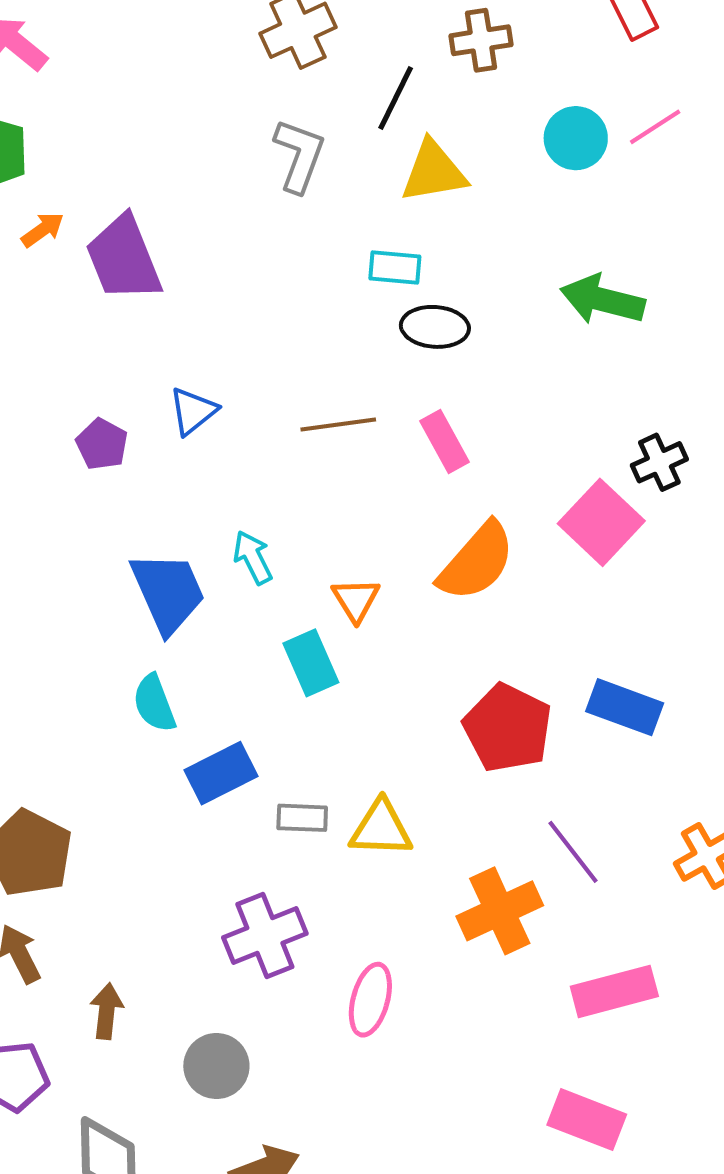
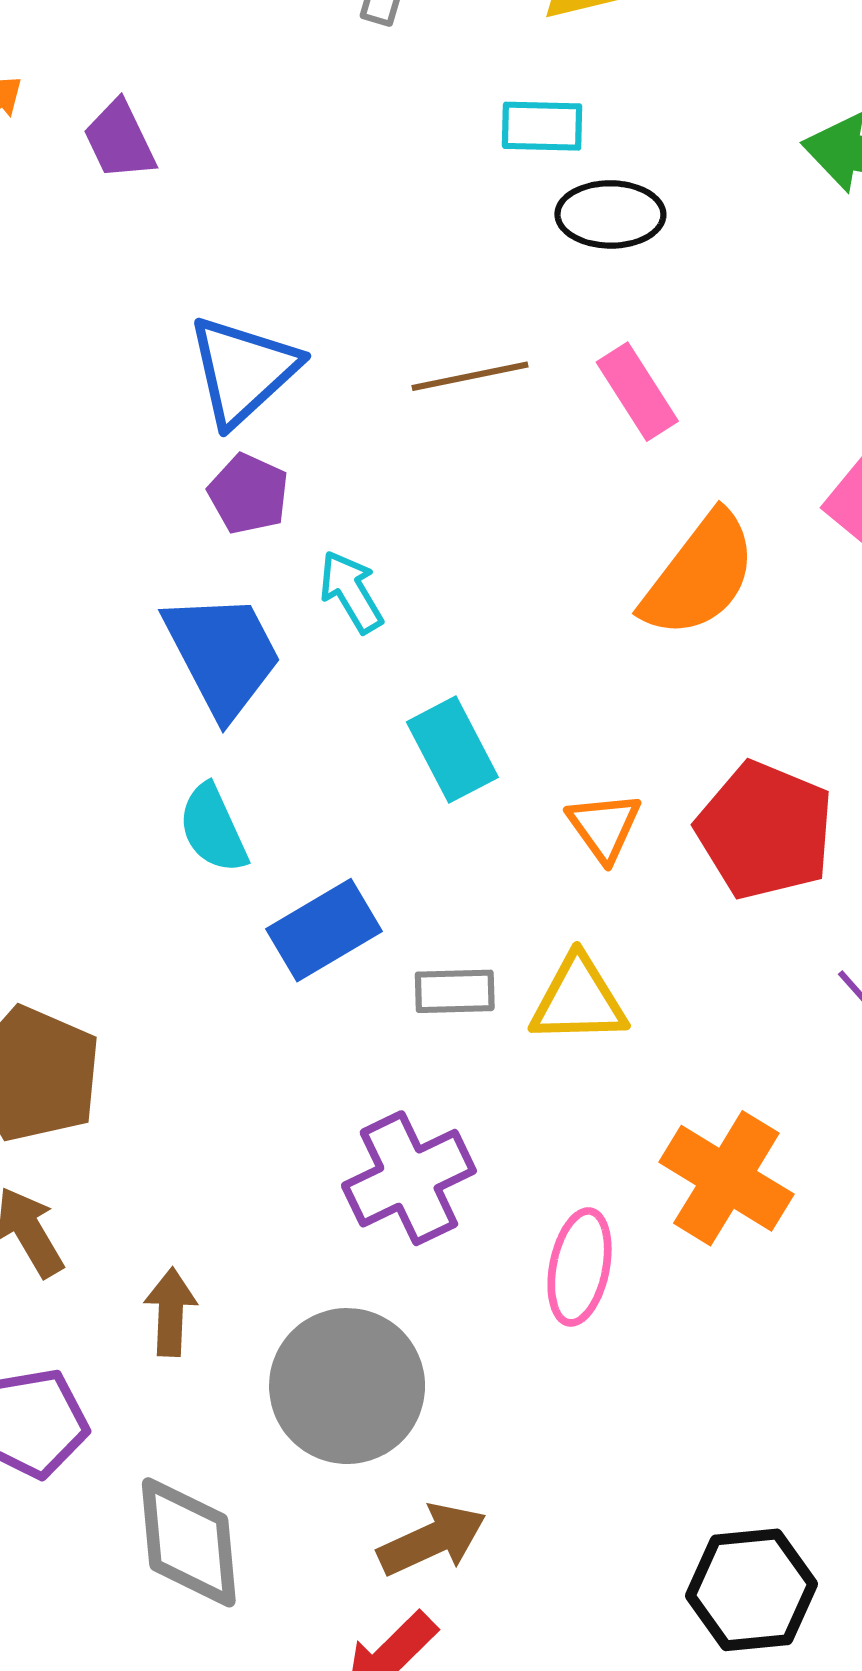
purple trapezoid: (124, 258) -> (120, 140), size x0.6
blue triangle: (193, 411) -> (243, 370), size x1.5
purple pentagon: (102, 444) -> (248, 494), moved
orange triangle: (356, 600) -> (604, 827), moved
orange cross: (500, 911) -> (726, 1178), moved, turned -30
gray circle: (216, 1066) -> (347, 1386), size x1.5

